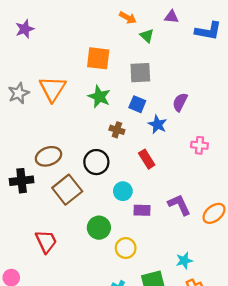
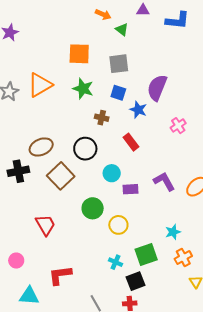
orange triangle: (53, 89) -> (40, 85), turned 32
purple semicircle: (180, 102) -> (157, 88), size x1.5
pink cross: (199, 145) -> (178, 126), turned -35

